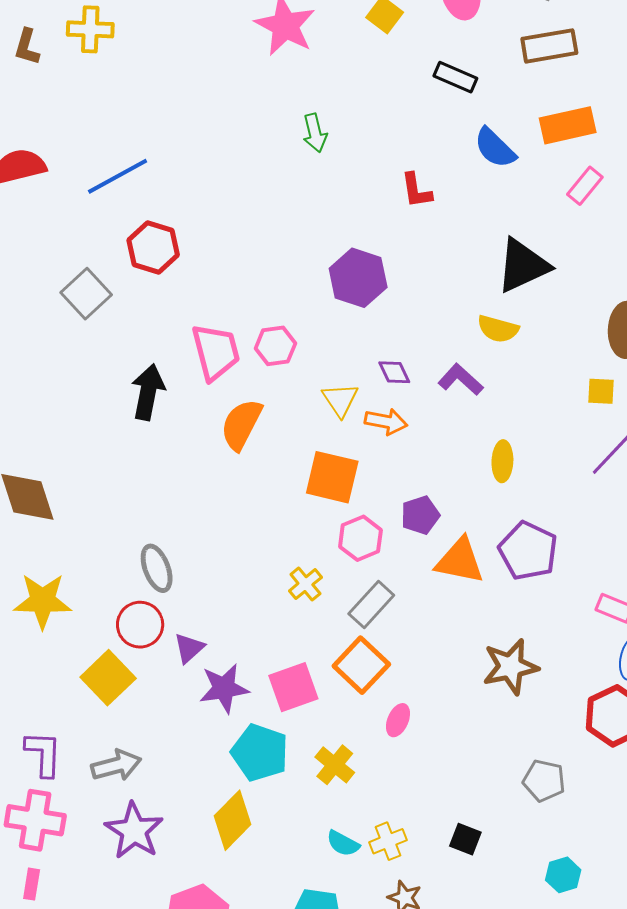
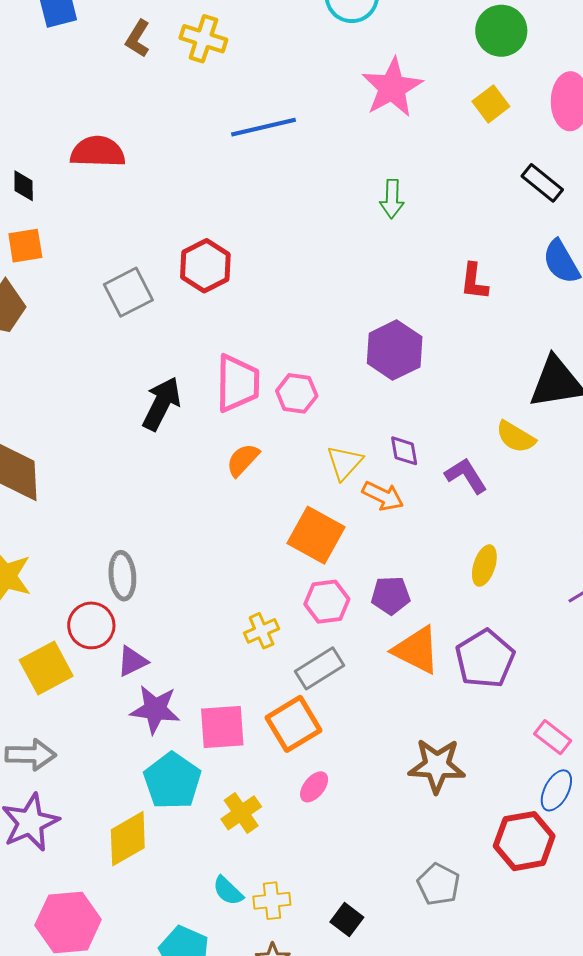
blue line: (118, 176) -> (264, 127), moved
orange semicircle: (241, 424) -> (243, 460), size x0.7

